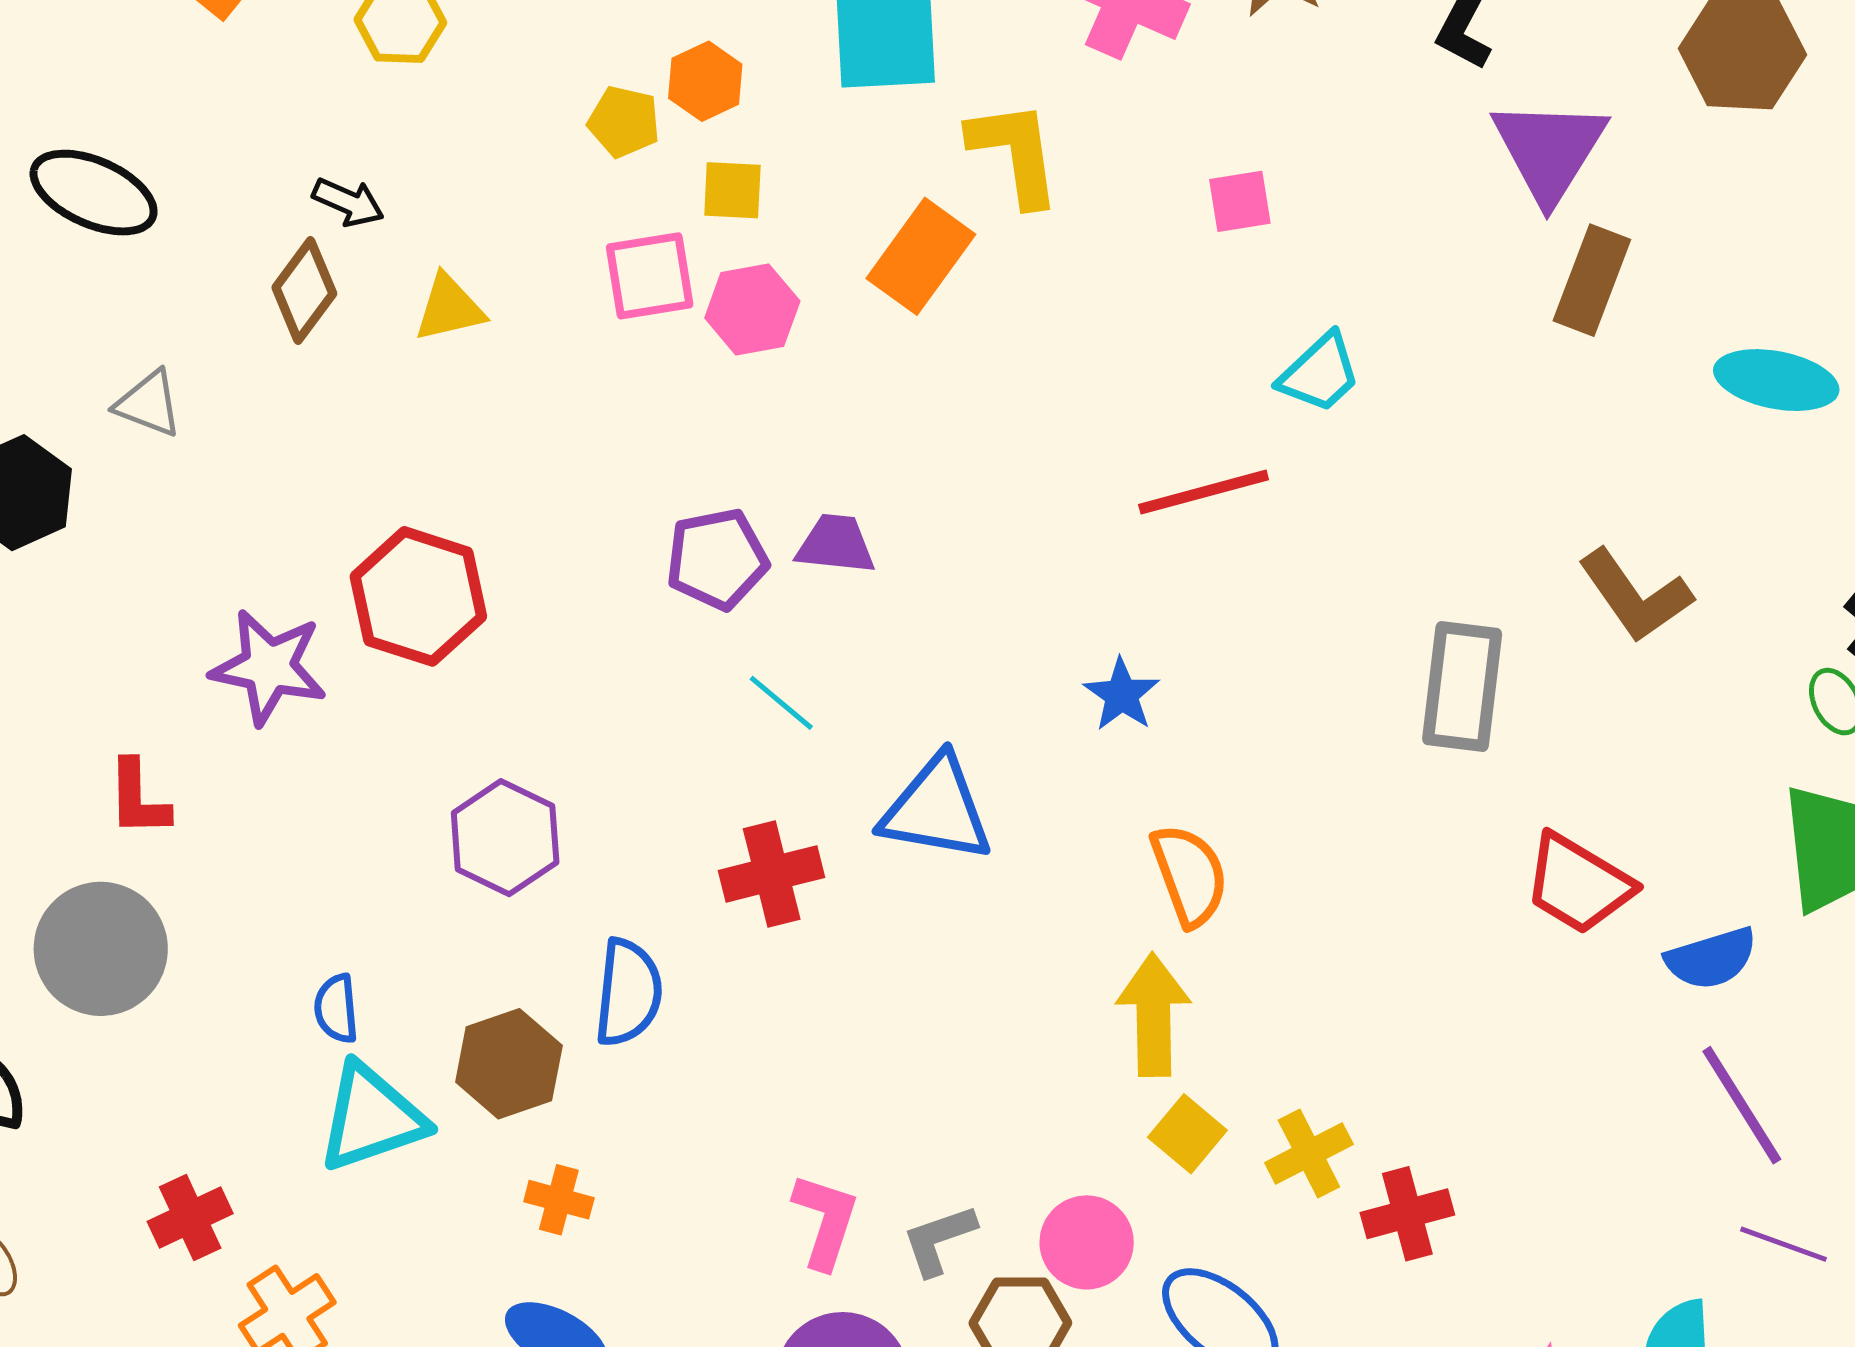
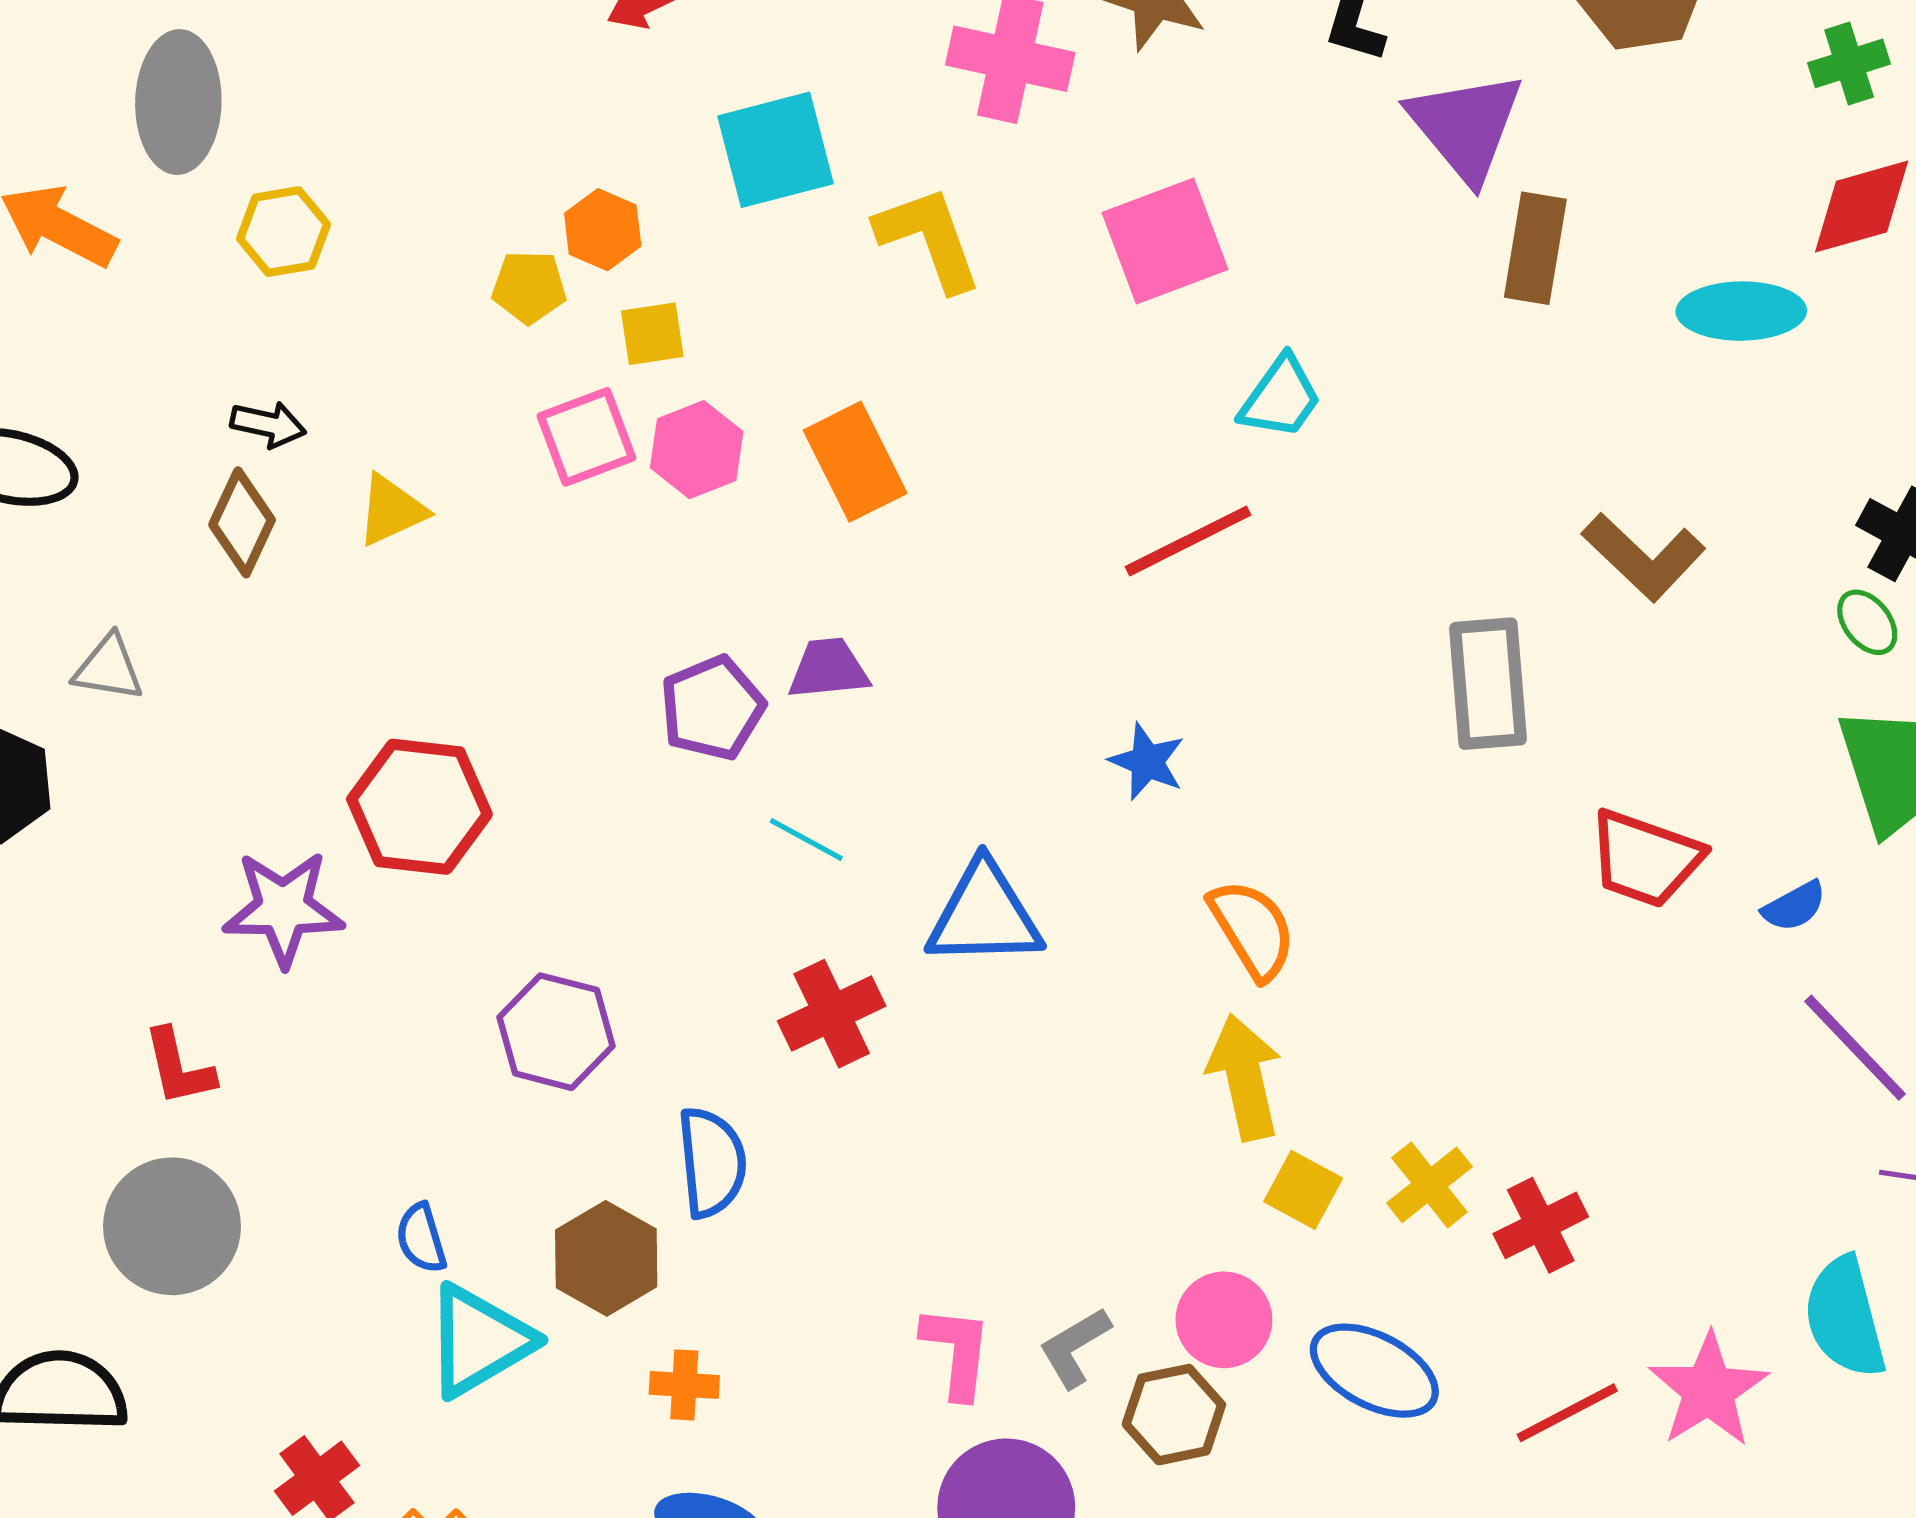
pink square: (1240, 201) -> (1165, 241), size x1.8
orange rectangle: (921, 256) -> (855, 462), moved, turned -51
blue semicircle: (1711, 958) -> (1794, 906), size x0.7

